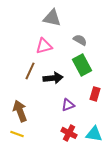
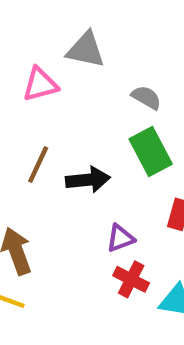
pink triangle: (44, 46) -> (40, 84), moved
red cross: (69, 133) -> (131, 279), moved

